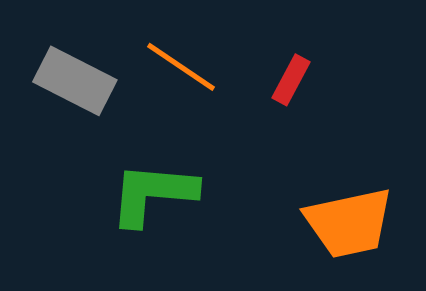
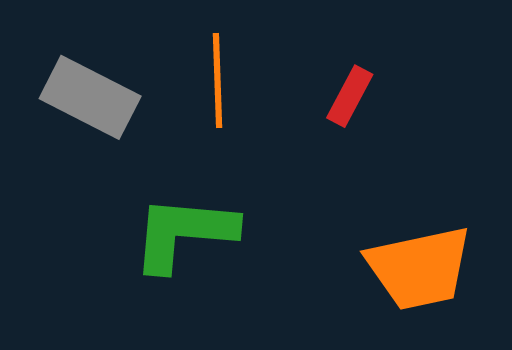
orange line: (181, 67) -> (217, 81), turned 54

